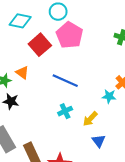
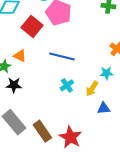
cyan star: (109, 96) -> (106, 73), moved
blue triangle: (99, 141) -> (104, 108), turned -48

